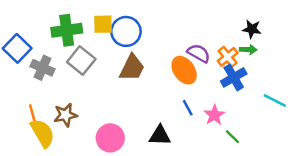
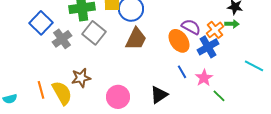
gray cross: (42, 68) -> (62, 39), turned 30
blue cross: (234, 77) -> (208, 47), moved
orange line: (33, 115) -> (41, 90), moved
black triangle: (160, 136) -> (159, 95), turned -36

